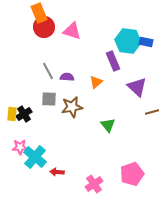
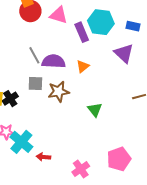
cyan hexagon: (128, 41) -> (101, 22), moved
purple rectangle: (113, 61) -> (82, 32), moved
purple semicircle: (67, 77) -> (54, 61), size x1.6
purple triangle: (137, 87) -> (124, 53), moved

